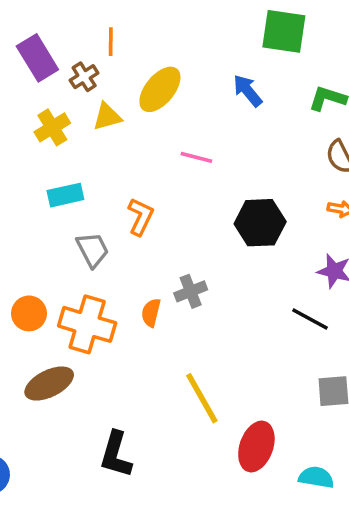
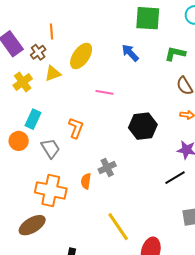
cyan rectangle: (65, 195) -> (33, 119), turned -48
orange circle: (29, 313) -> (19, 141), moved
black line: (310, 319) -> (175, 178), turned -55

